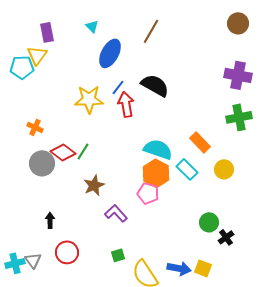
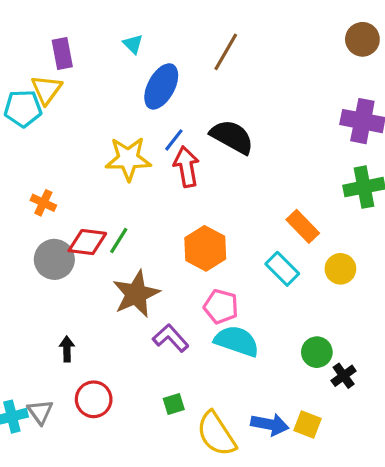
cyan semicircle: (158, 149) -> (237, 341), moved
red diamond: (63, 152) -> (87, 242), turned -30
orange hexagon: (156, 173) -> (205, 248), moved
brown star: (94, 185) -> (136, 294), size x1.4

